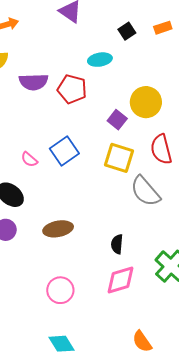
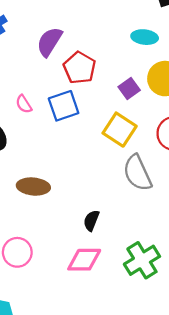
cyan ellipse: (100, 60) -> (145, 37), moved
purple semicircle: (34, 82) -> (49, 42), moved, turned 108
red pentagon: (72, 89) -> (80, 68), moved

